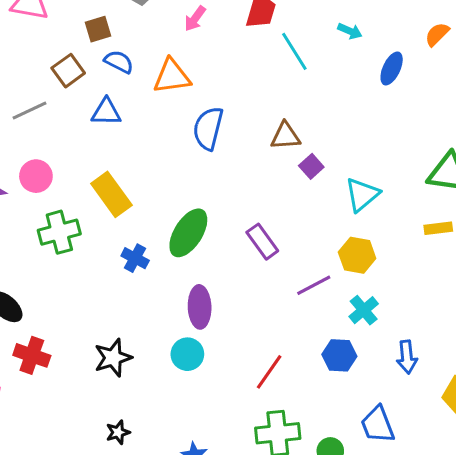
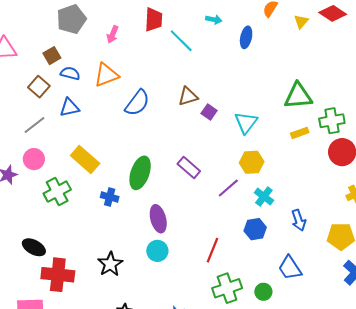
gray line: (30, 110) -> (35, 125), moved
blue semicircle: (208, 128) -> (137, 103), turned -144
red cross: (32, 355) -> (58, 275), size x1.4

